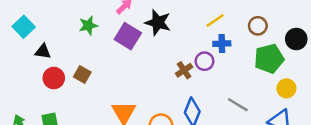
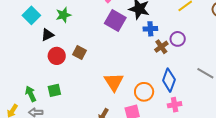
green star: (88, 25) -> (63, 15), moved
blue cross: (222, 44) -> (150, 29), moved
black triangle: (43, 51) -> (47, 35), turned -32

